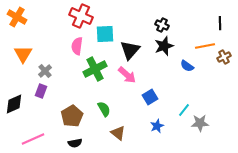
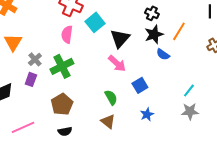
cyan square: (105, 34) -> (95, 22), turned -36
orange line: (205, 46) -> (179, 31), moved, turned -48
blue semicircle: (187, 66) -> (163, 54), moved
green cross: (95, 69) -> (62, 66), moved
green semicircle: (104, 109) -> (111, 97), moved
cyan line: (184, 110) -> (189, 90), moved

